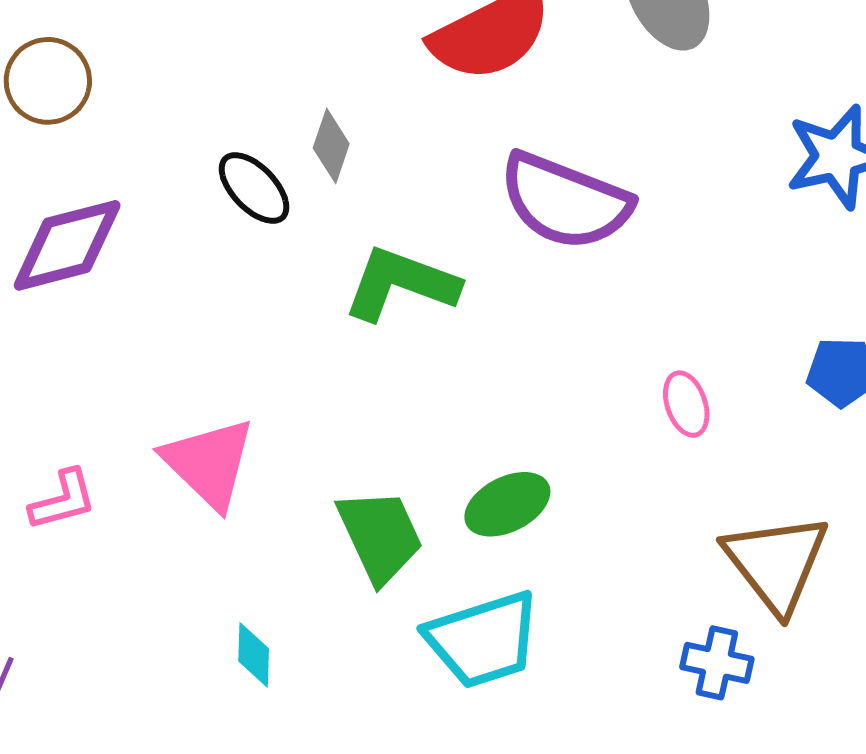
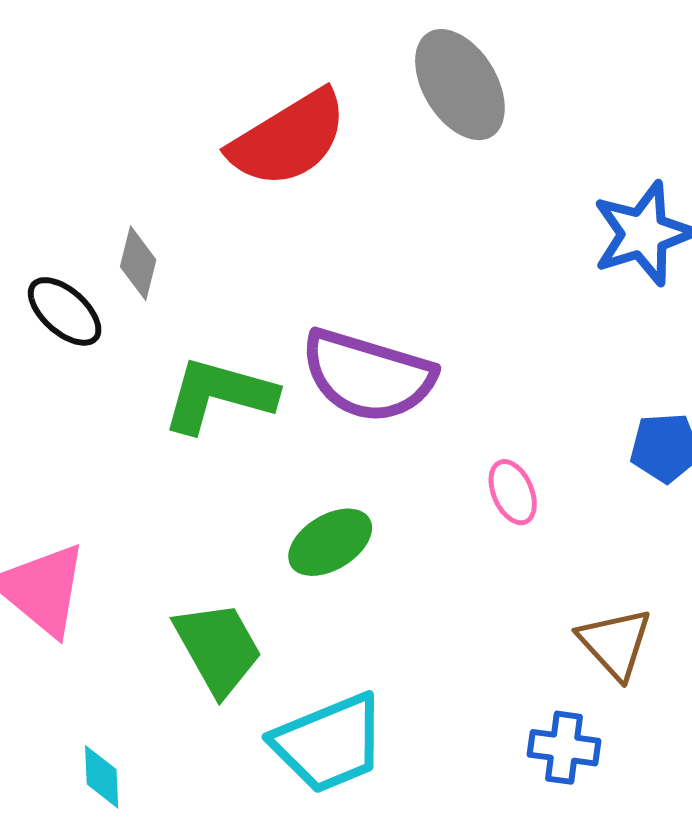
purple semicircle: (565, 201) -> (368, 376), moved
green ellipse: (507, 504) -> (330, 542), moved
brown triangle: (776, 563) -> (615, 643), size x0.7

